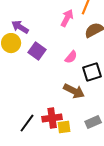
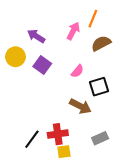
purple arrow: (20, 27) -> (36, 36), moved
yellow square: (64, 127) -> (64, 152), moved

